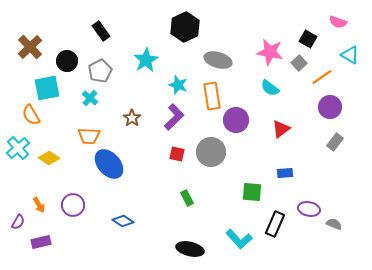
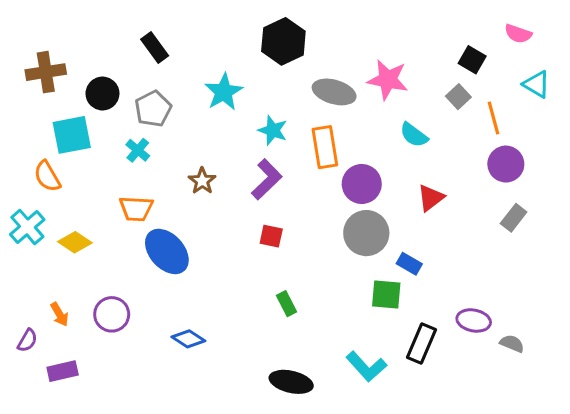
brown cross: (30, 47) -> (46, 72), turned 35
pink star: (270, 52) -> (388, 80), moved
orange line: (322, 77) -> (494, 118), turned -70
gray circle: (211, 152) -> (366, 233), moved
blue rectangle: (285, 173) -> (409, 264), moved, turned 35

